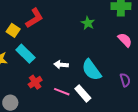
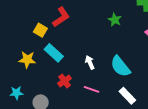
white arrow: (61, 65) -> (90, 62), turned 64
white rectangle: (83, 93) -> (127, 96), moved

